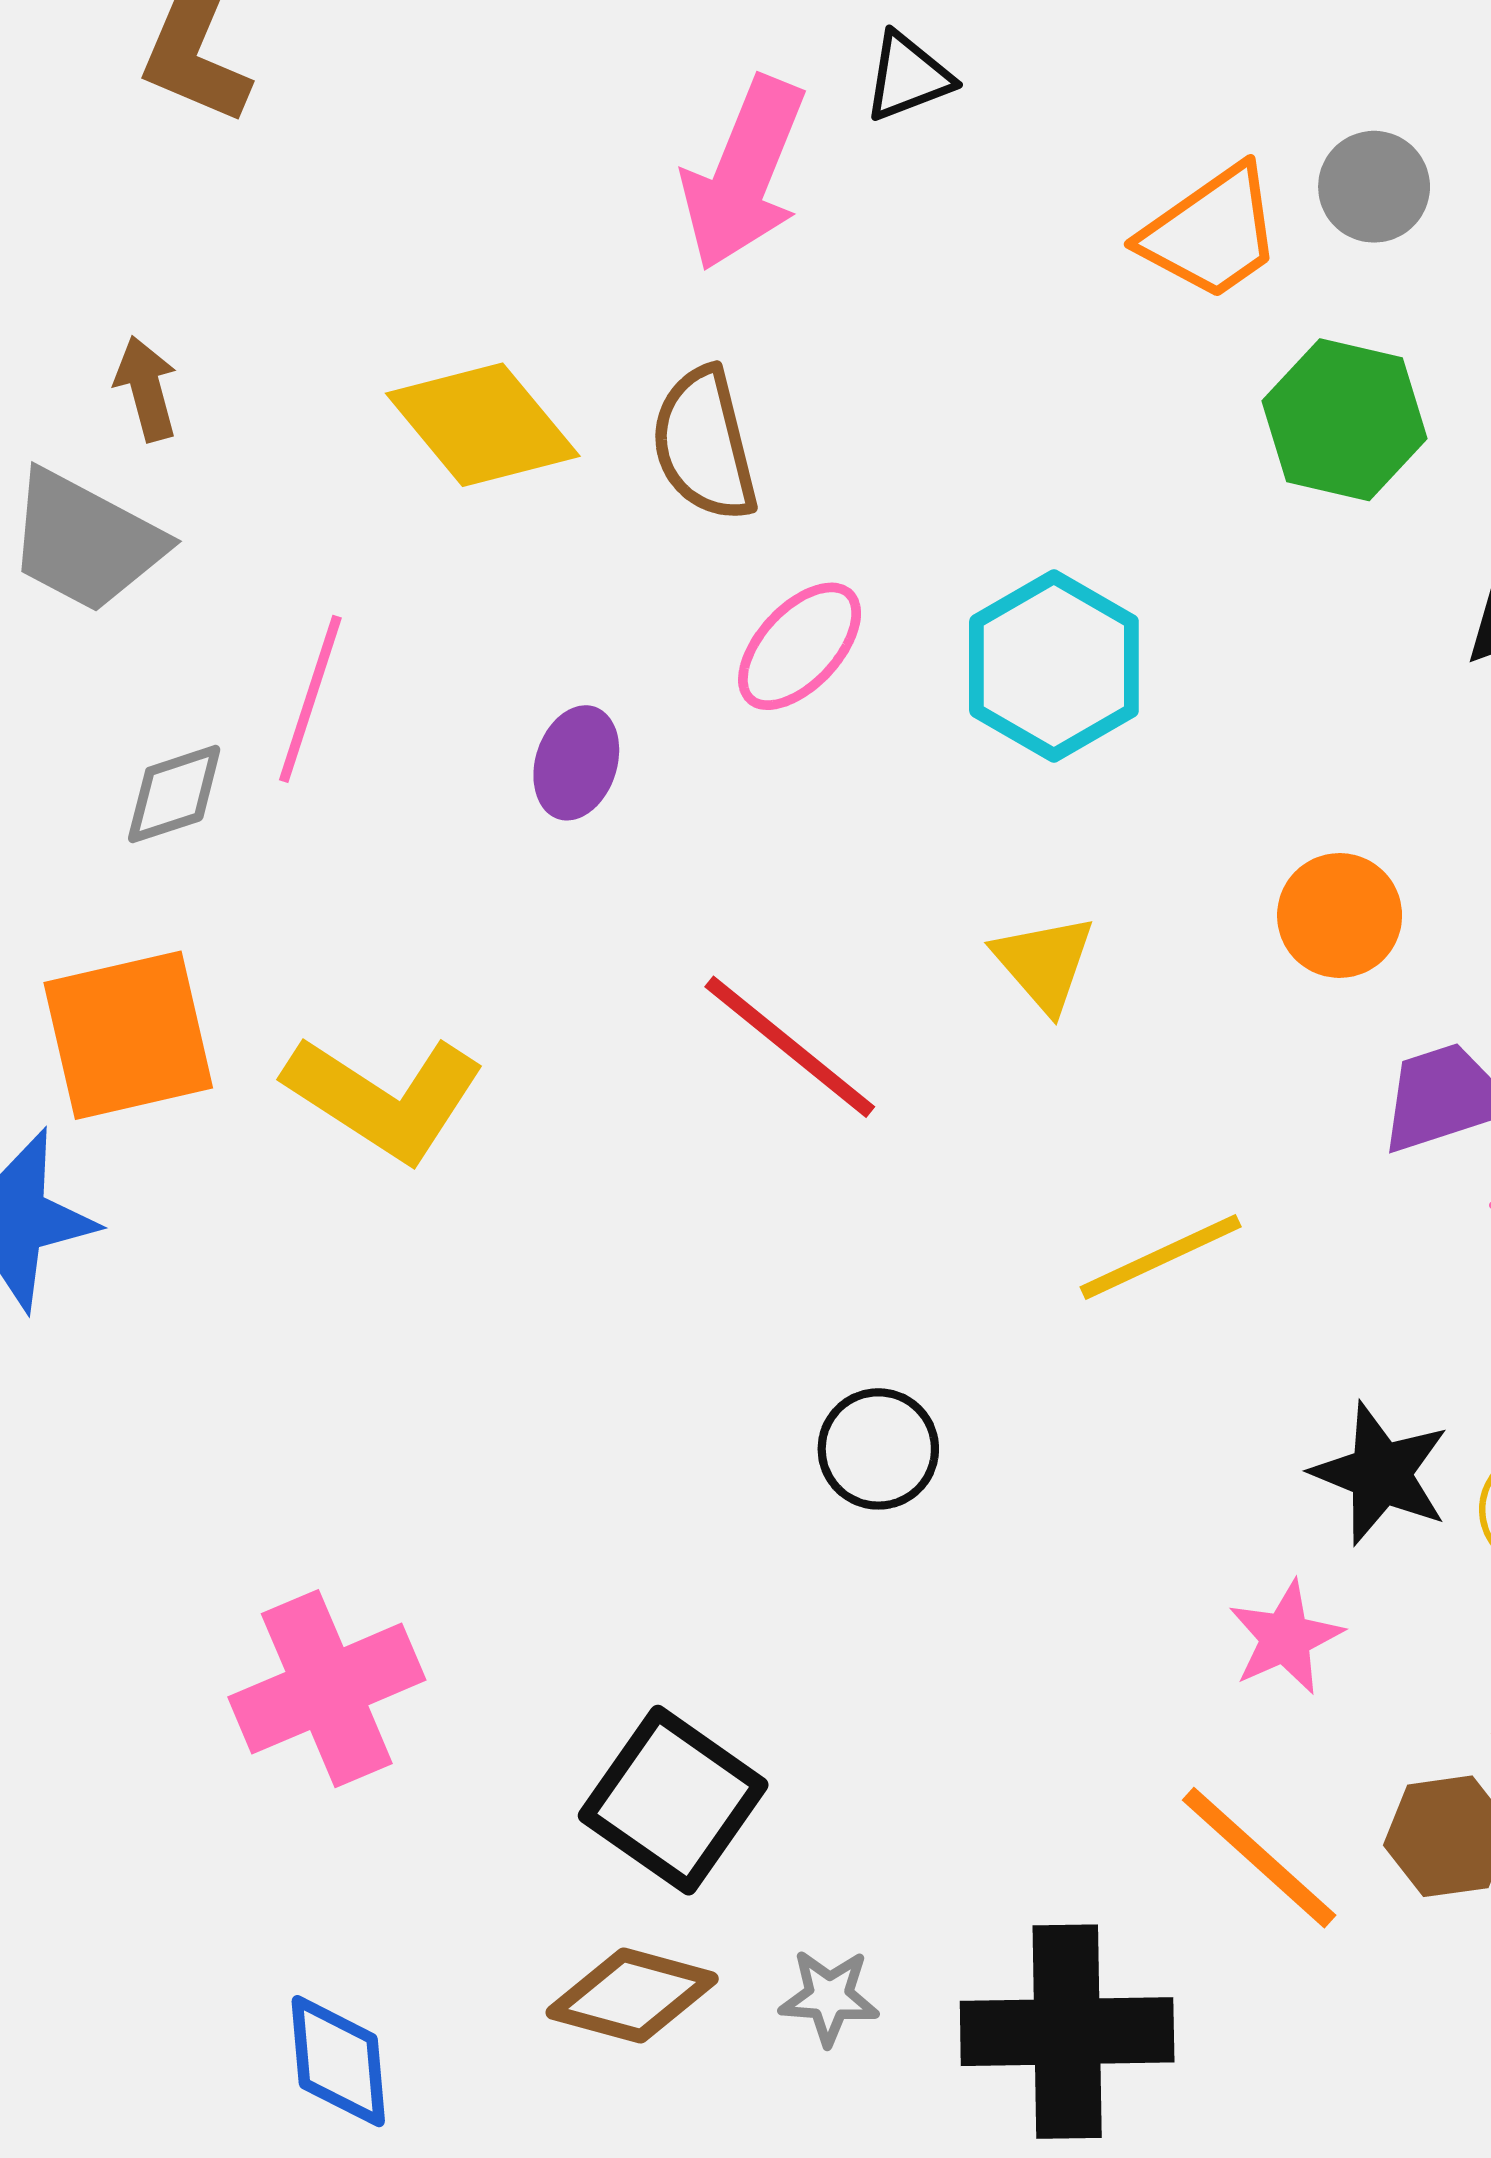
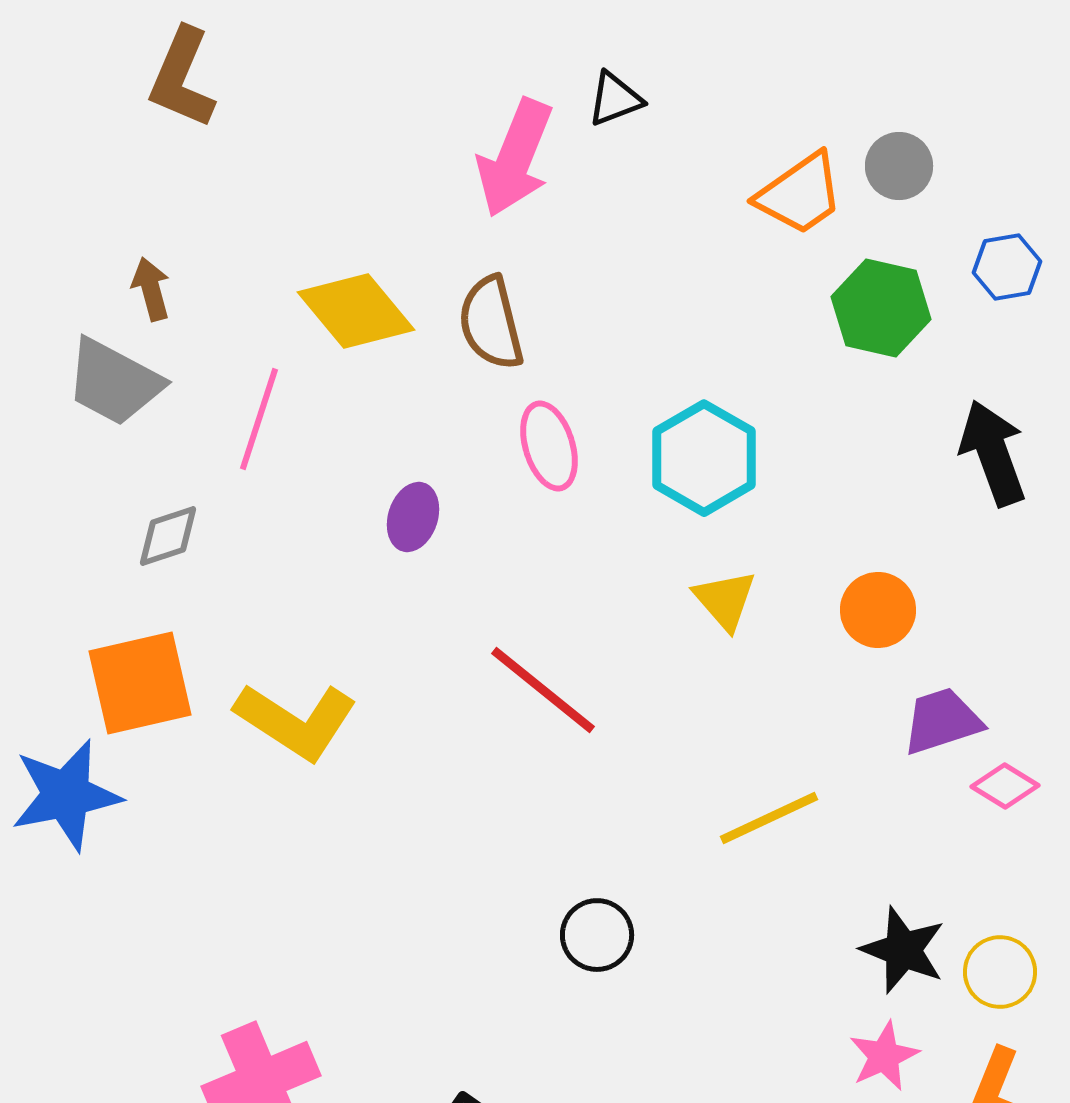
pink ellipse: (800, 646) -> (549, 446), turned -60
pink line: (310, 699) -> (259, 419), moved
yellow triangle: (1044, 963) -> (725, 600), moved
pink star: (1285, 1638) -> (884, 1056), moved

